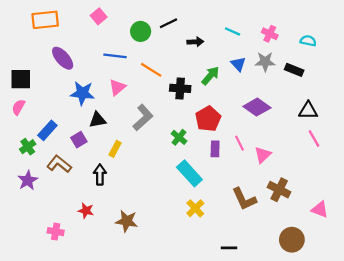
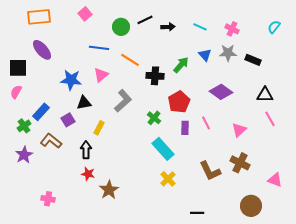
cyan semicircle: (308, 41) -> (274, 27), moved, turned -64
black arrow: (195, 42) -> (168, 27), moved
purple ellipse: (63, 58) -> (42, 50), moved
pink triangle: (263, 155) -> (239, 130), moved
red star: (86, 211) -> (88, 174), moved
brown star: (127, 221) -> (109, 190), turned 30

